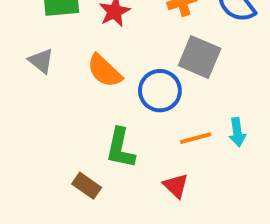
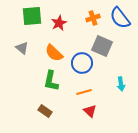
orange line: (196, 138) -> (84, 92), moved
green L-shape: (120, 148) -> (51, 81), moved

